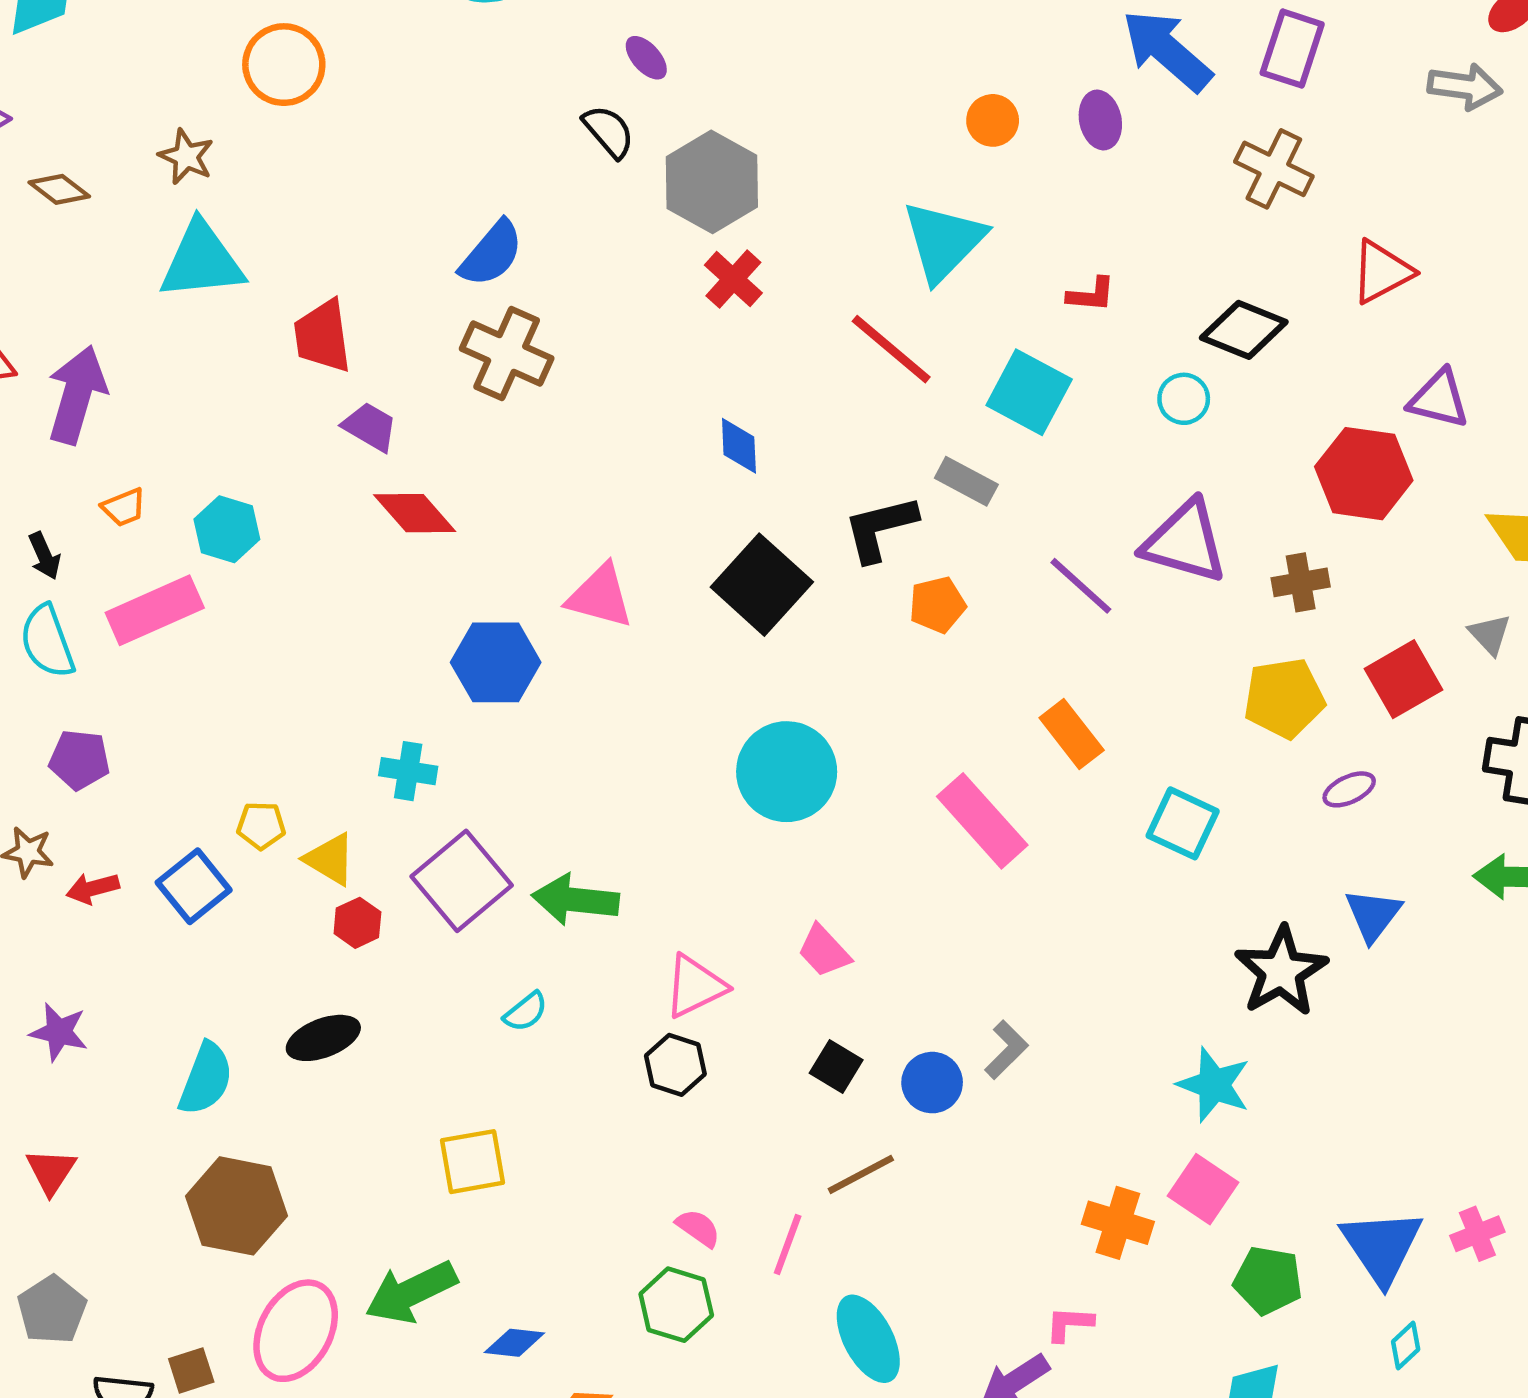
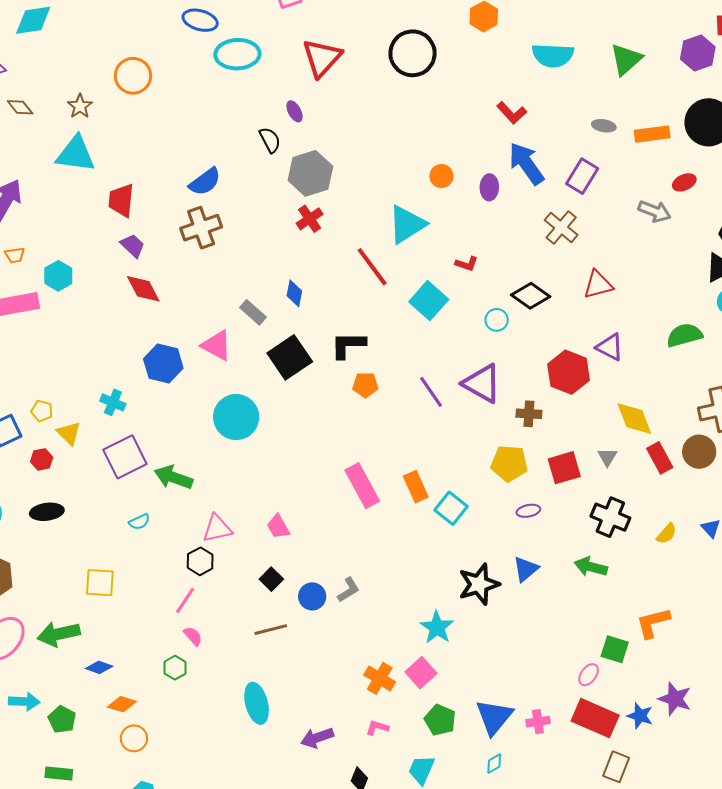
brown cross: (507, 353) -> (201, 228), turned 33
gray rectangle: (966, 481) -> (253, 312), moved
orange rectangle: (1072, 734) -> (416, 487), moved
cyan circle: (787, 772) -> (236, 417), moved
red hexagon: (357, 923) -> (42, 459), moved
pink line: (788, 1245) -> (185, 600), moved
green hexagon: (676, 1305) -> (175, 668), size x0.7
pink L-shape: (1069, 1324) -> (377, 728), moved

